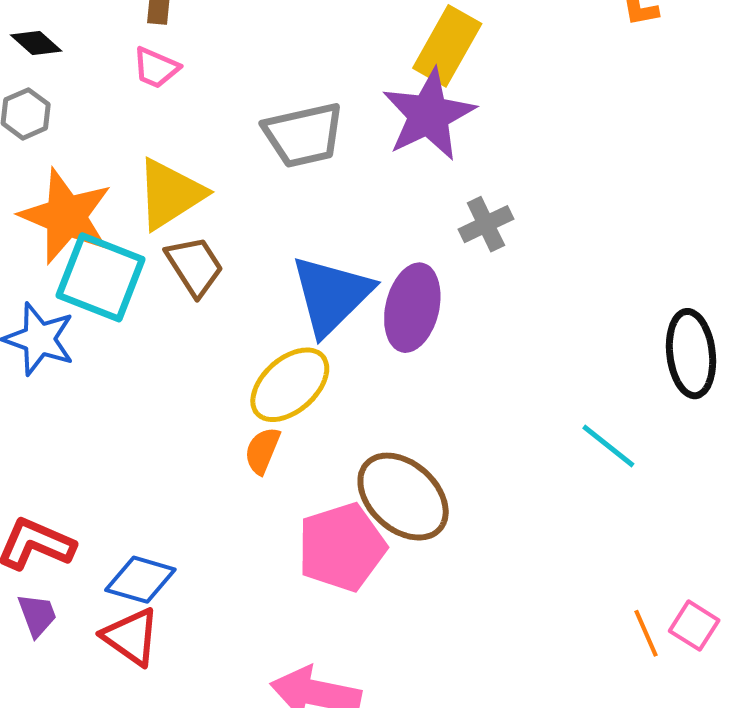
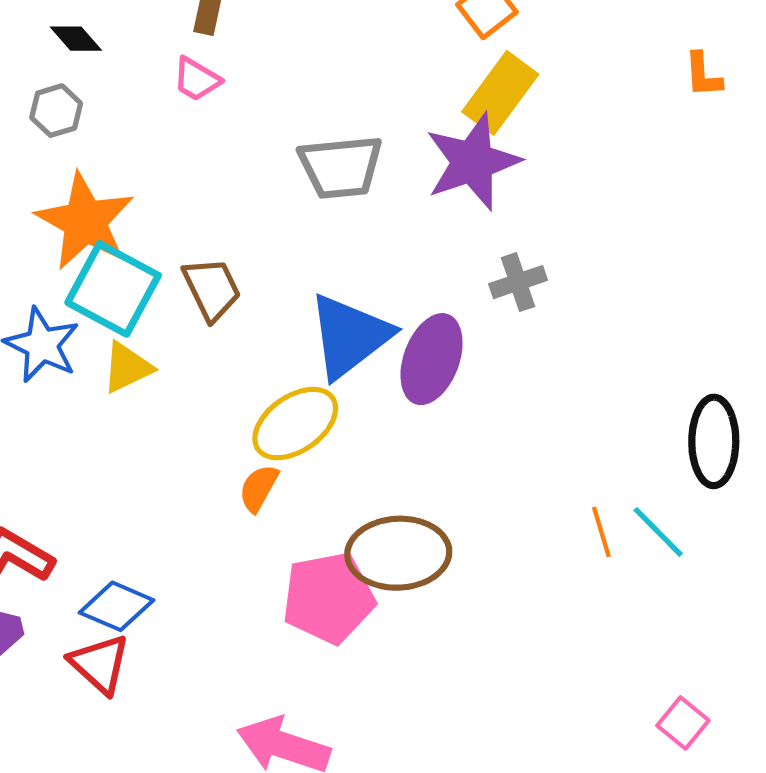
yellow triangle: (170, 194) -> (127, 367), moved, size x0.7
cyan line: (608, 446) -> (658, 532), moved
brown ellipse: (403, 497) -> (398, 553), turned -52
orange line: (646, 633) -> (601, 532), moved

